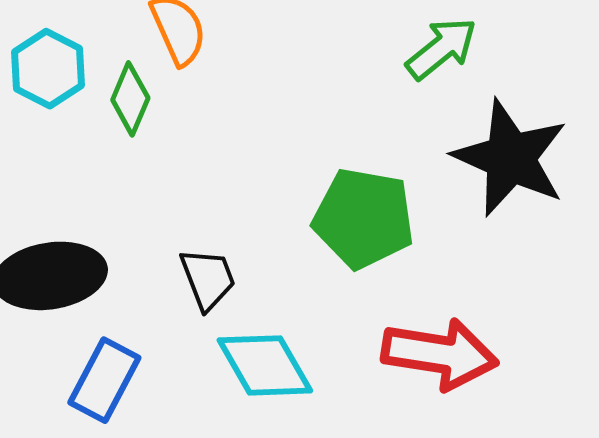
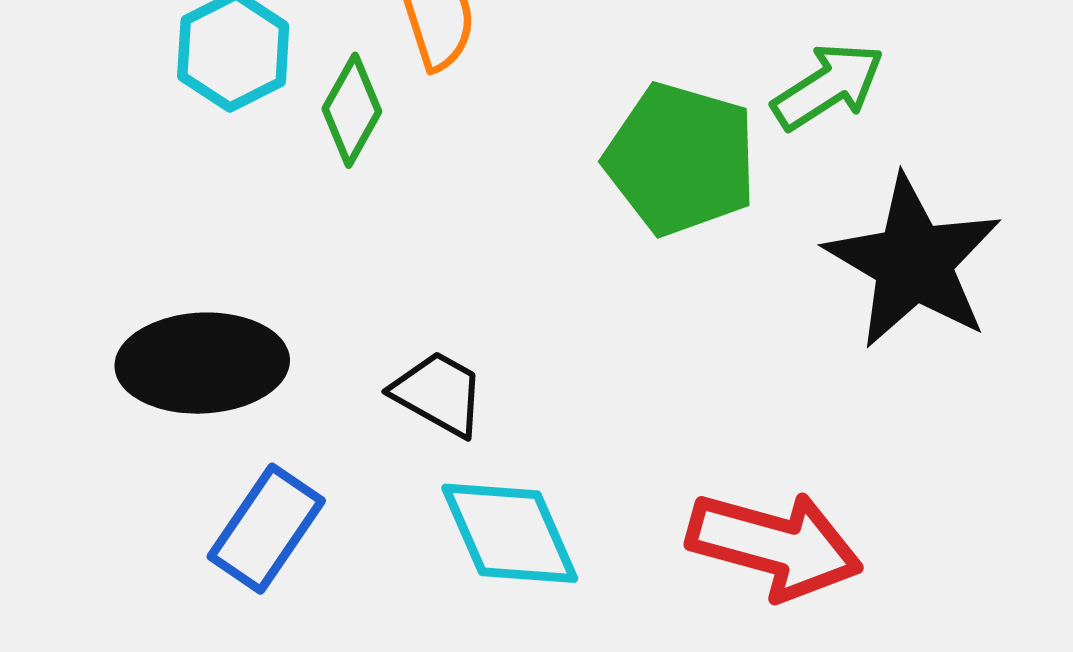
green pentagon: (364, 218) -> (681, 159), moved
black trapezoid: (208, 279) -> (439, 393), turned -46

